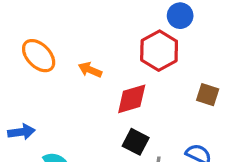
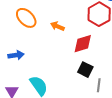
blue arrow: (21, 132) -> (16, 55), moved

